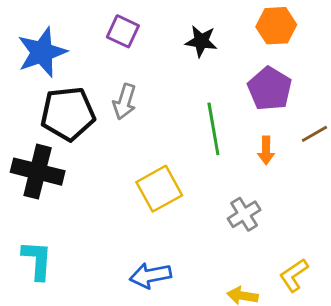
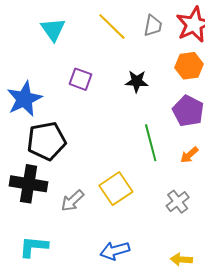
gray arrow: (125, 102) -> (72, 201), moved, turned 35
orange arrow: (266, 150) -> (189, 155), turned 54
cyan L-shape: (37, 260) -> (34, 247), turned -84

